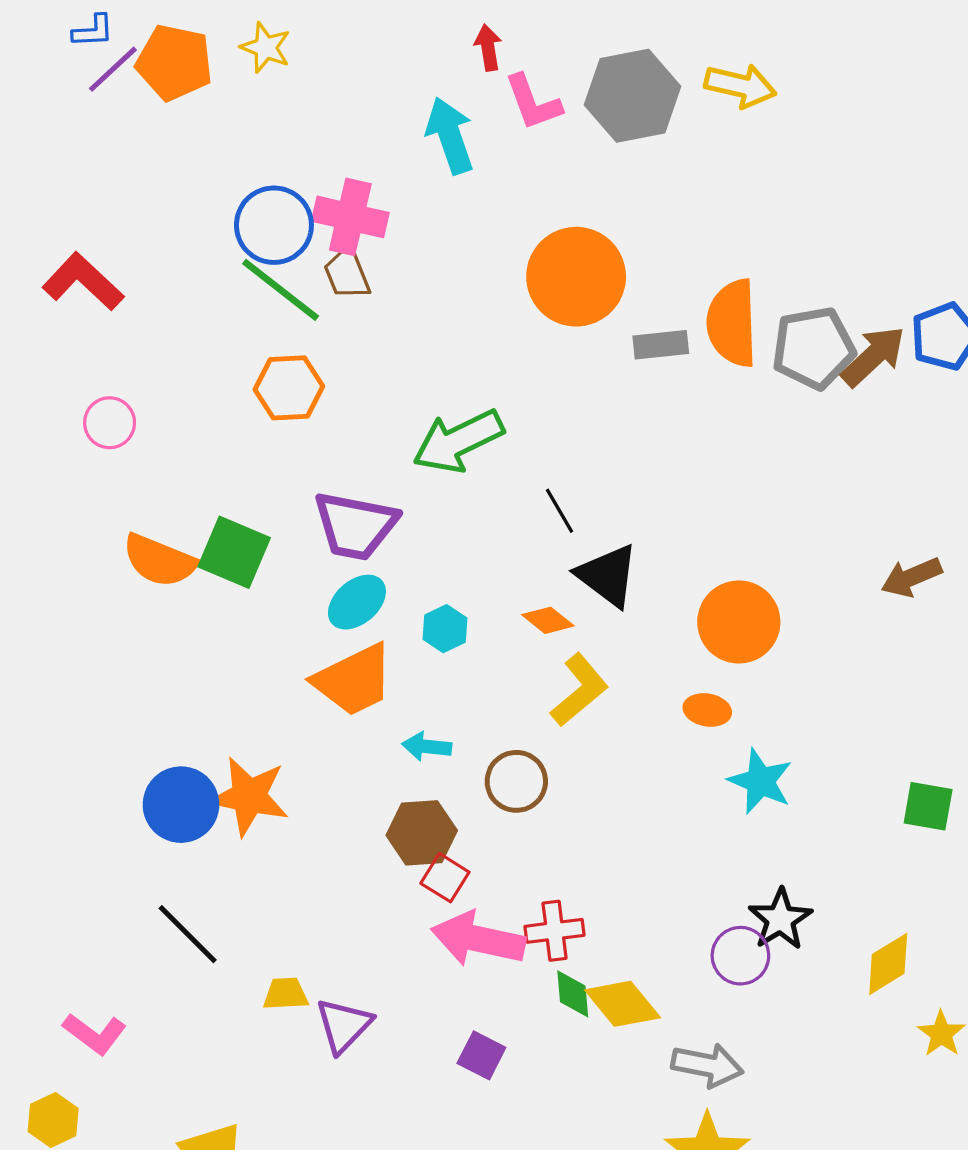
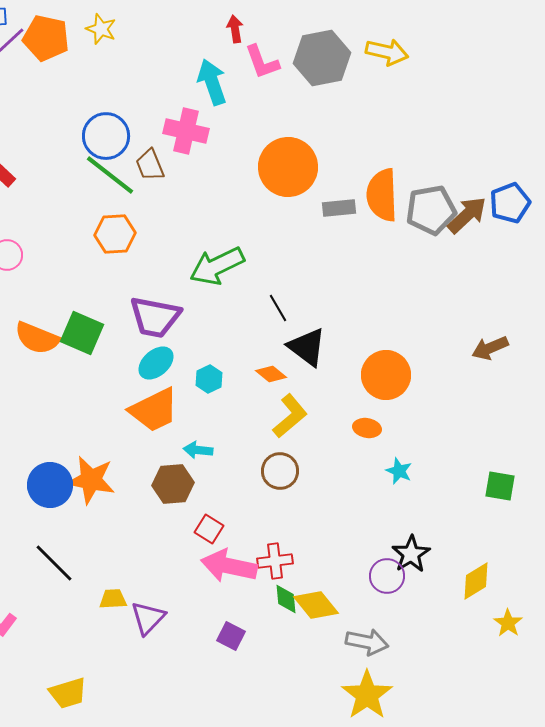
pink cross: (350, 217) -> (186, 131), moved
brown circle: (516, 781) -> (280, 471), moved
cyan star: (760, 781) -> (399, 471), size x0.7
brown hexagon: (422, 833) -> (173, 484), moved

